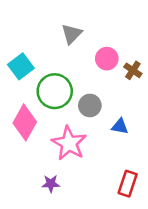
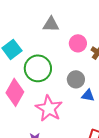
gray triangle: (72, 34) -> (51, 24), turned 48
gray circle: (90, 105) -> (76, 79), moved

